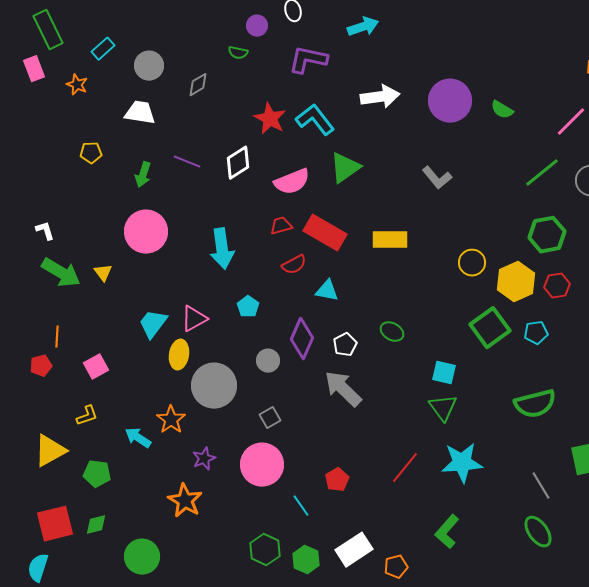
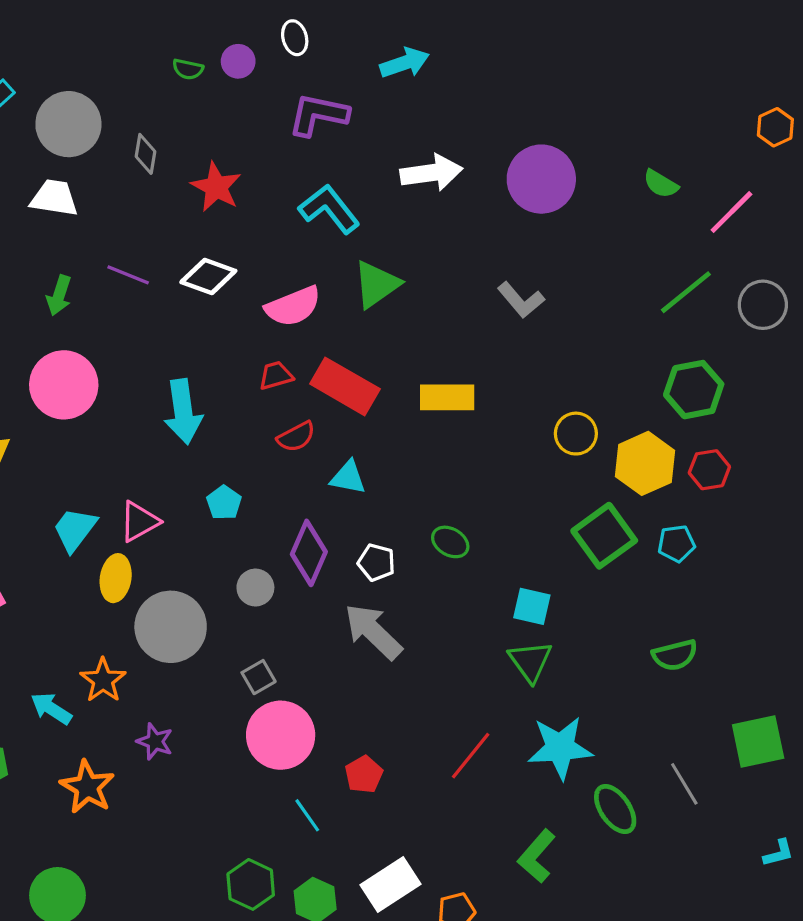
green semicircle: (238, 53) -> (188, 69), moved
gray circle: (149, 66) -> (68, 124), size x1.4
gray diamond: (198, 85) -> (145, 154), turned -50
green semicircle: (502, 110) -> (661, 184), moved
red star: (270, 119) -> (216, 187), moved
white diamond: (238, 163) -> (208, 276), turned 52
white pentagon: (345, 345) -> (376, 562), turned -30
green semicircle: (535, 404) -> (675, 655), size x0.7
purple star: (204, 459) -> (155, 741), turned -30
pink circle: (262, 465) -> (281, 735), moved
orange star: (185, 501) -> (87, 787), moved
green ellipse: (538, 532) -> (615, 809), moved

